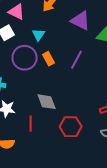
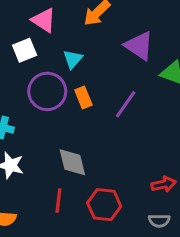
red line: (31, 124) -> (58, 201), moved

